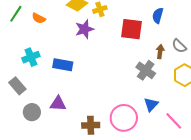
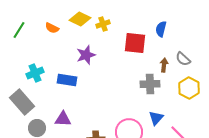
orange semicircle: (39, 18) -> (52, 28), moved
purple star: (84, 29) -> (86, 55), moved
gray cross: (146, 70) -> (150, 84), turned -36
gray rectangle: (17, 86) -> (22, 102), size x1.4

